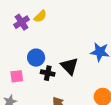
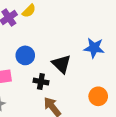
black cross: (48, 73) -> (41, 82), moved

